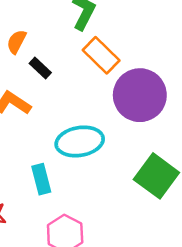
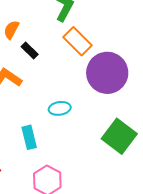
cyan ellipse: (80, 141) -> (60, 108), size x0.6

